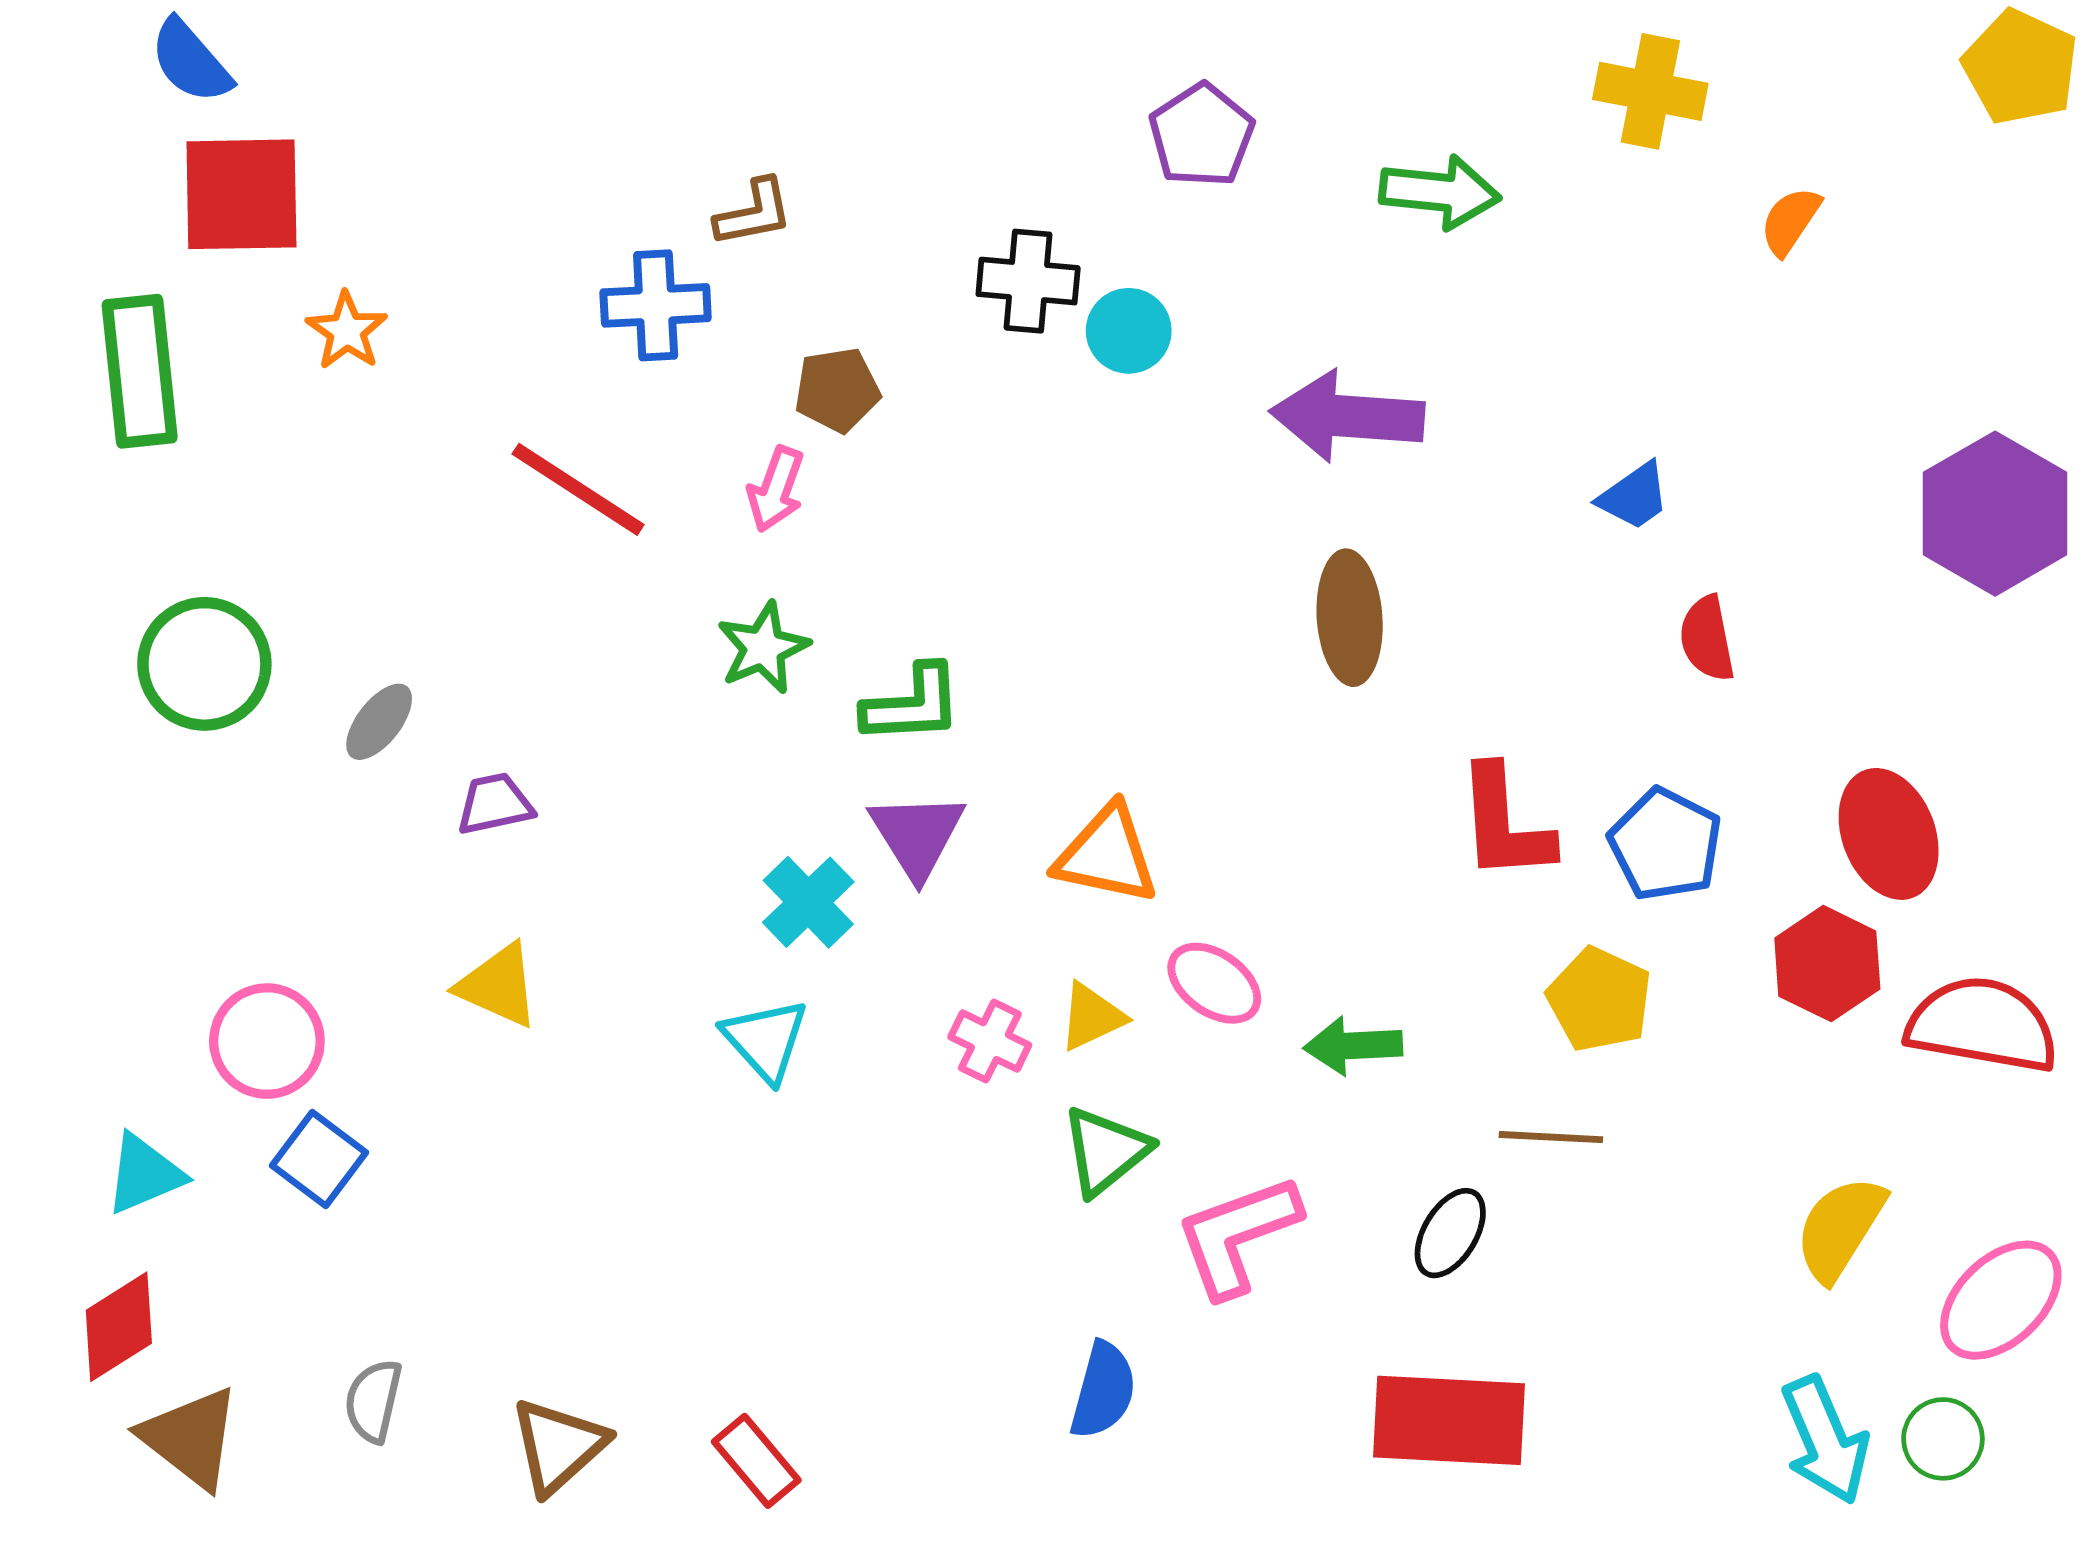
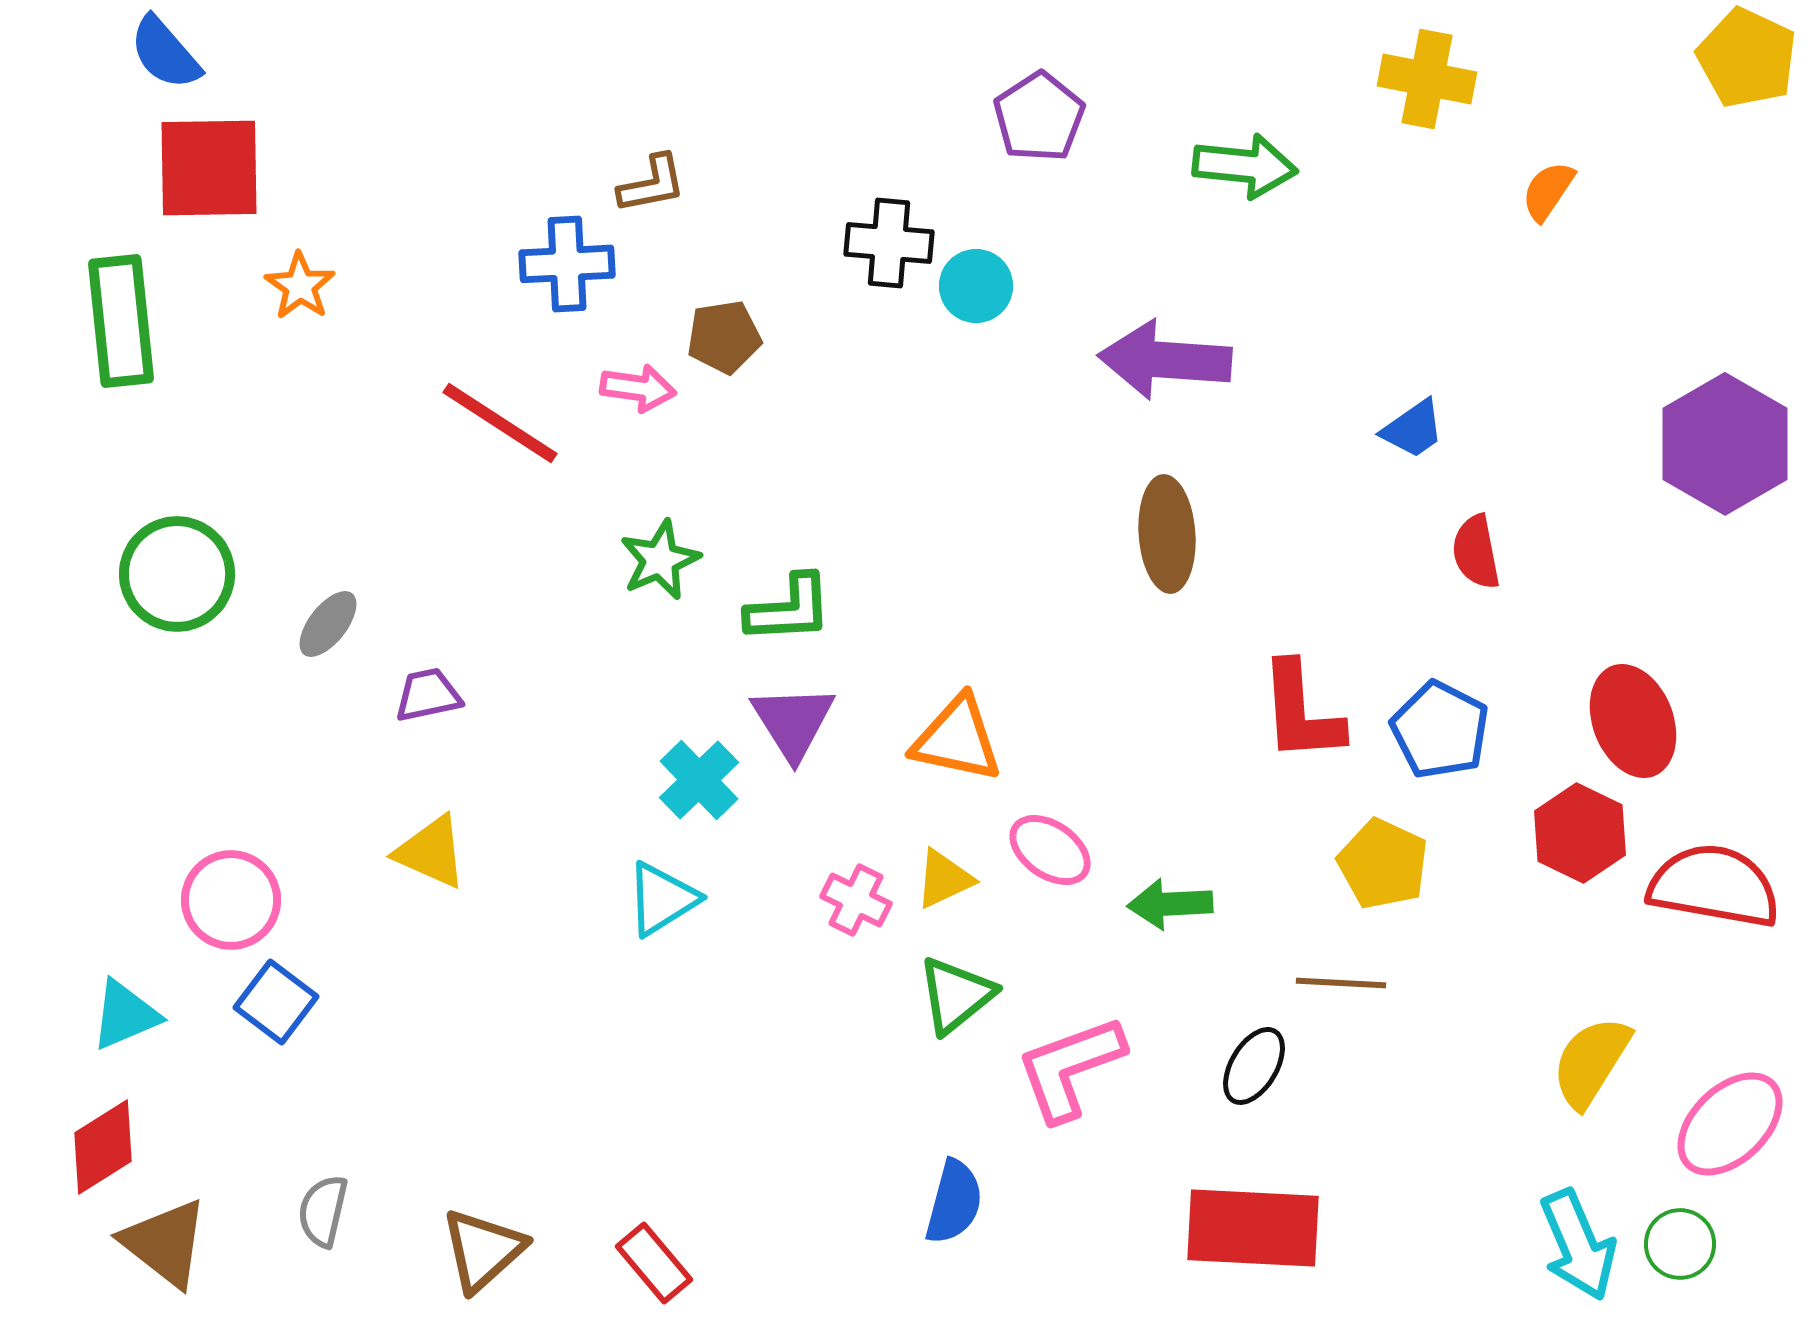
pink arrow: (776, 489) -> (638, 388), moved, turned -102
cyan triangle: (765, 1040) -> (662, 899), turned 40

